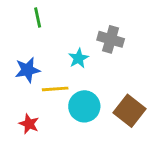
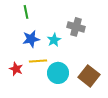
blue star: (27, 70) -> (31, 39), moved
red star: (29, 124) -> (16, 69), moved

